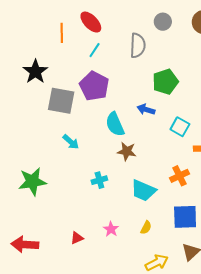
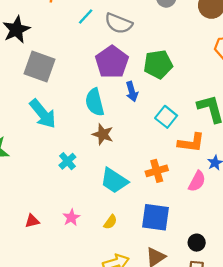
gray semicircle: (138, 45) -> (119, 23), moved, turned 100
purple pentagon: (94, 86) -> (112, 62), moved
blue arrow: (146, 110) -> (132, 92), turned -132
cyan arrow: (71, 142) -> (43, 114), size x1.6
cyan cross: (99, 180) -> (67, 161), turned -35

